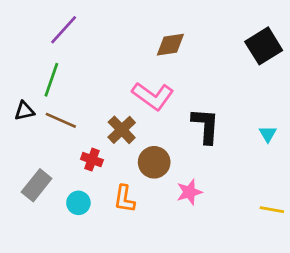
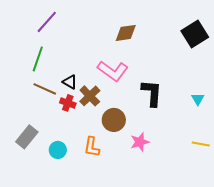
black triangle: (24, 111) -> (70, 82), moved, turned 42
red cross: (92, 160) -> (68, 103), moved
yellow line: (272, 210) -> (201, 144), moved

